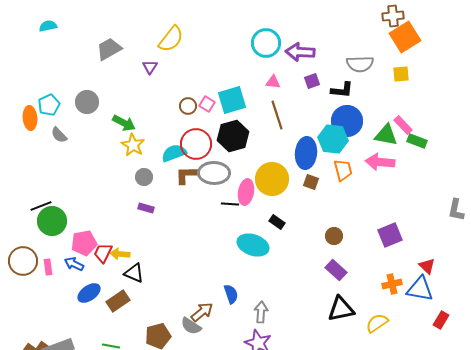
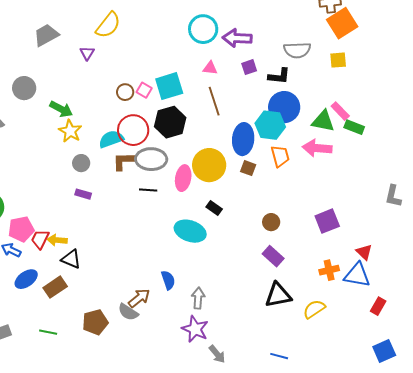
black line: (230, 204) -> (148, 190), moved

